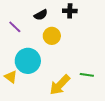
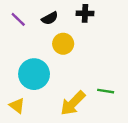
purple line: (15, 27) -> (18, 19), moved
yellow triangle: (11, 77) -> (17, 106), moved

